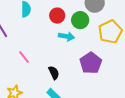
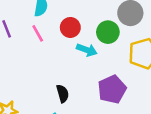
red circle: (57, 16) -> (70, 27), moved
pink line: (24, 57) -> (38, 33), moved

